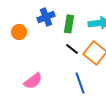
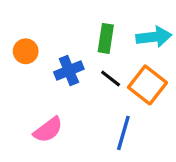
blue cross: (46, 17) -> (69, 71), moved
blue line: (80, 83) -> (123, 133), turned 35

